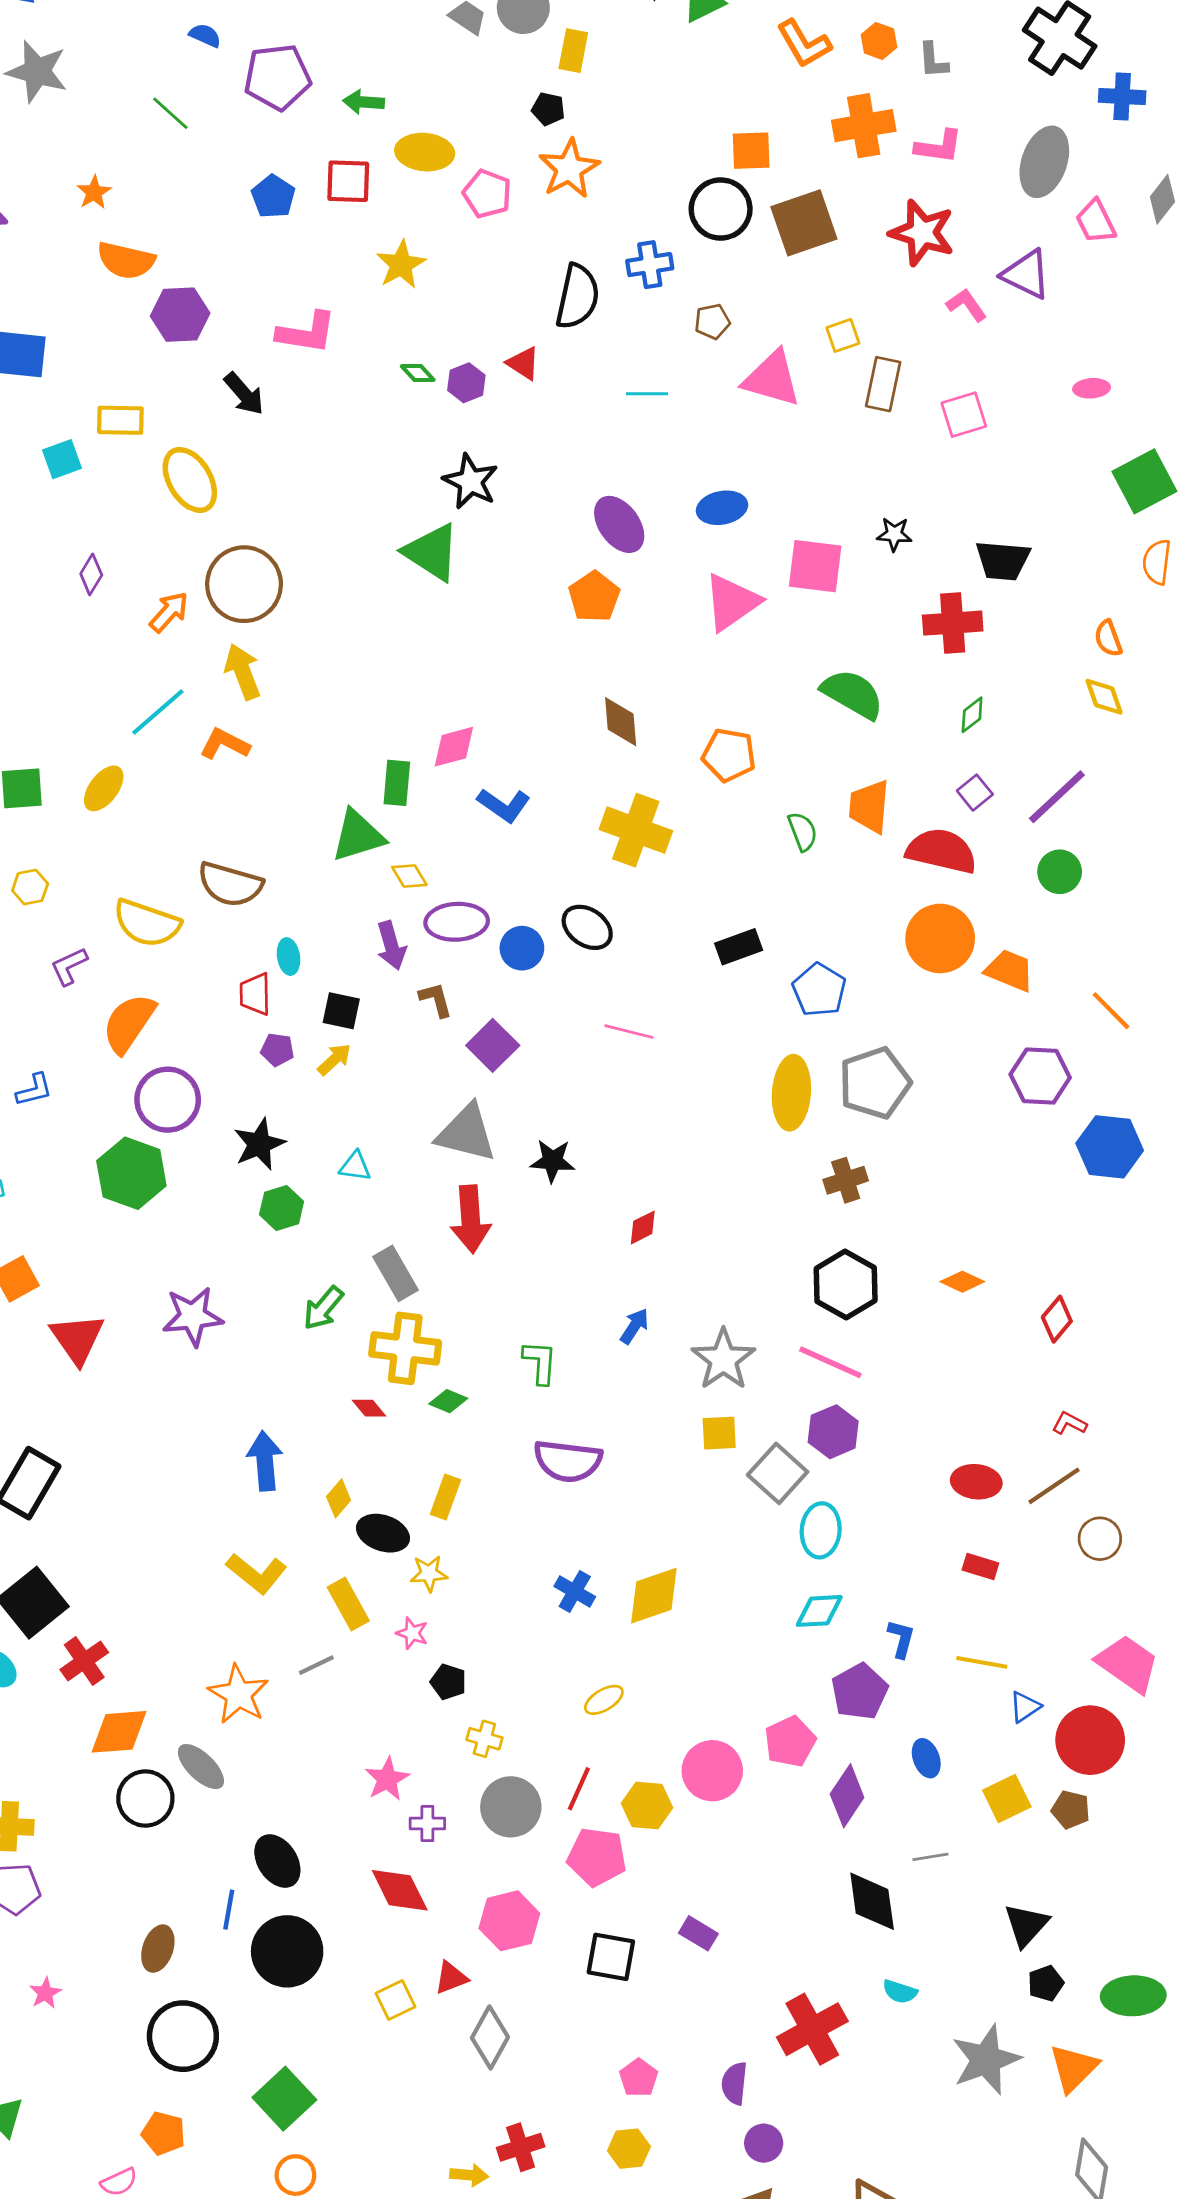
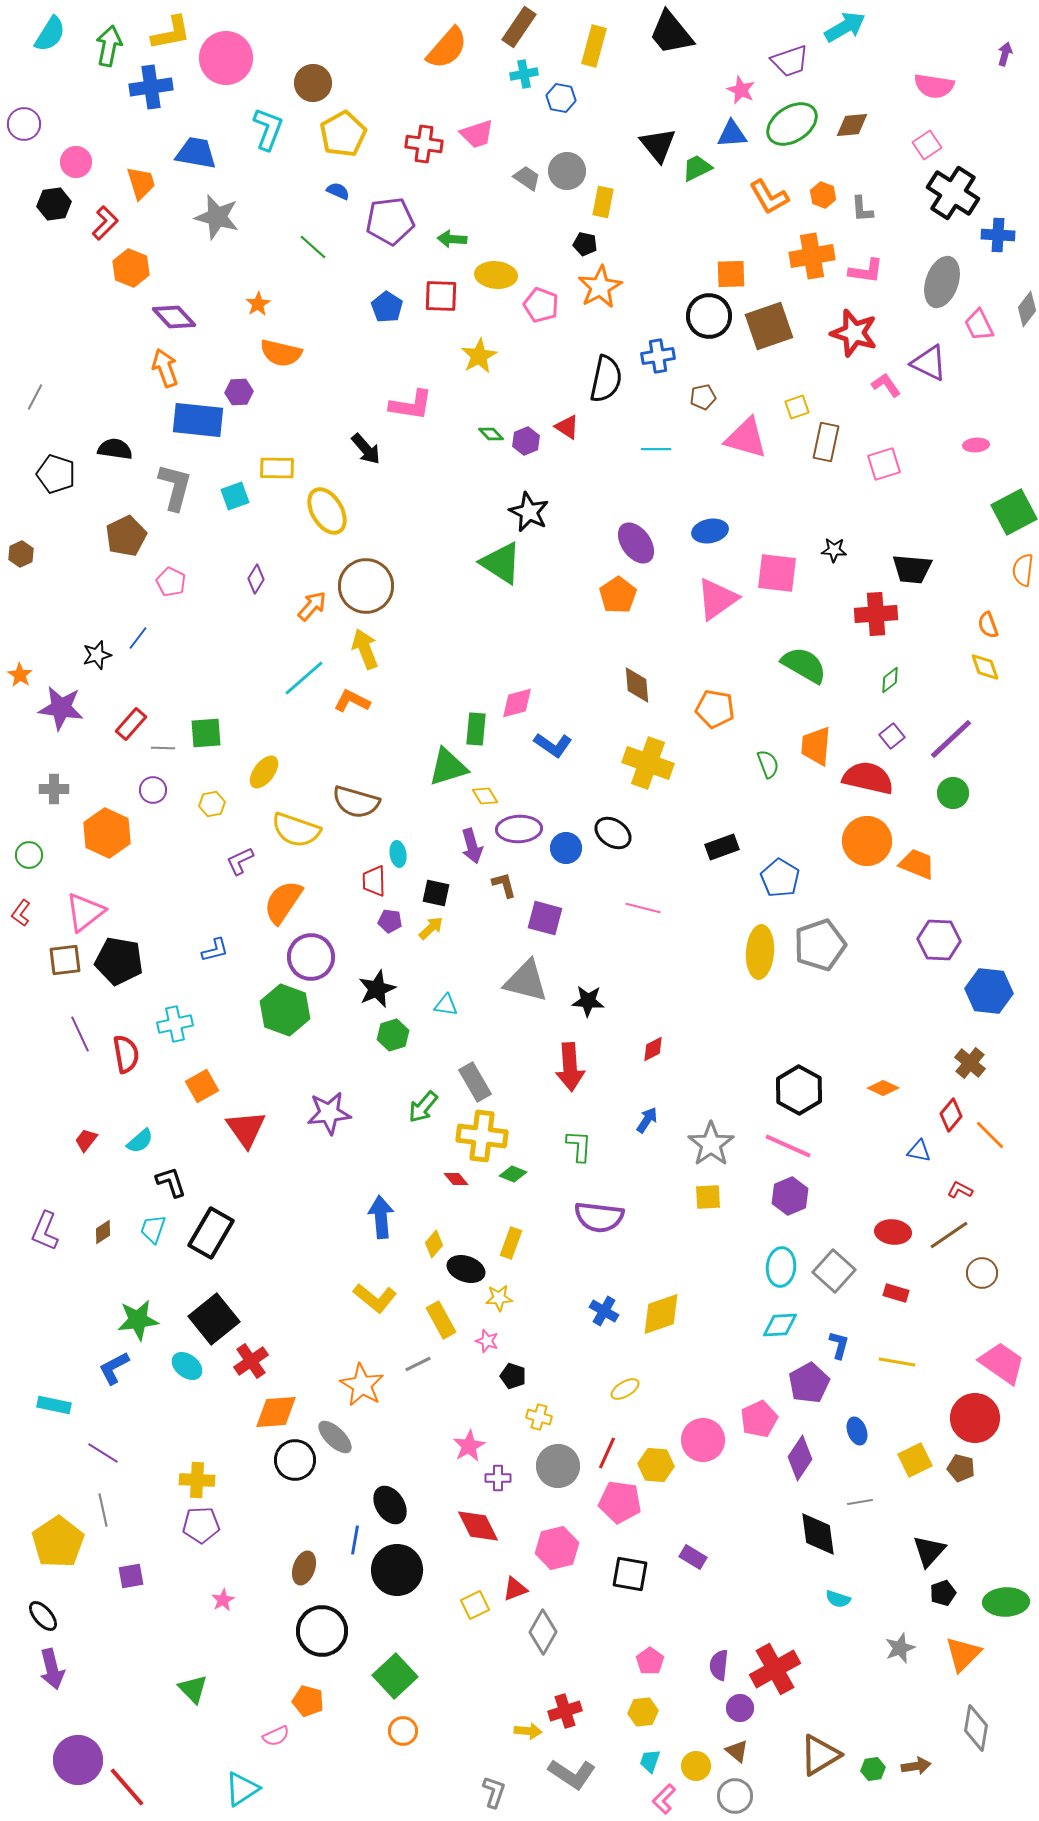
purple hexagon: (180, 315) -> (239, 392), moved, size x0.7
yellow ellipse: (104, 788) -> (264, 772), moved
orange line: (1111, 1011) -> (990, 1135), moved
purple square: (493, 1045) -> (545, 918), turned -30
brown cross: (846, 1180) -> (970, 1063), moved, turned -32
red arrow: (471, 1219) -> (570, 1067), moved
gray square: (778, 1473) -> (834, 1271), moved
blue triangle: (1025, 1707) -> (919, 1151), moved, turned 45
red cross: (812, 2029) -> (775, 1669), moved
gray star: (986, 2060) -> (900, 1648), size x0.6

